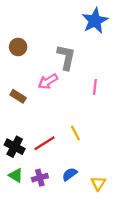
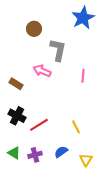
brown circle: (18, 47) -> (34, 29), moved
pink arrow: (48, 81) -> (42, 71), turned 54
yellow line: (75, 133) -> (76, 127), moved
black cross: (15, 147) -> (17, 116), moved

